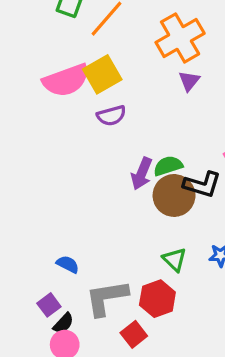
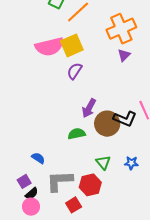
purple semicircle: (111, 116) -> (75, 71), turned 132
green semicircle: (168, 166) -> (77, 134), moved

